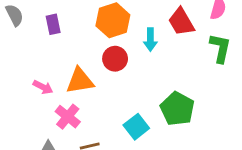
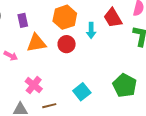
orange triangle: (80, 81) -> (36, 43), moved
pink arrow: (43, 87) -> (11, 56), moved
green pentagon: (177, 109) -> (125, 86), moved

